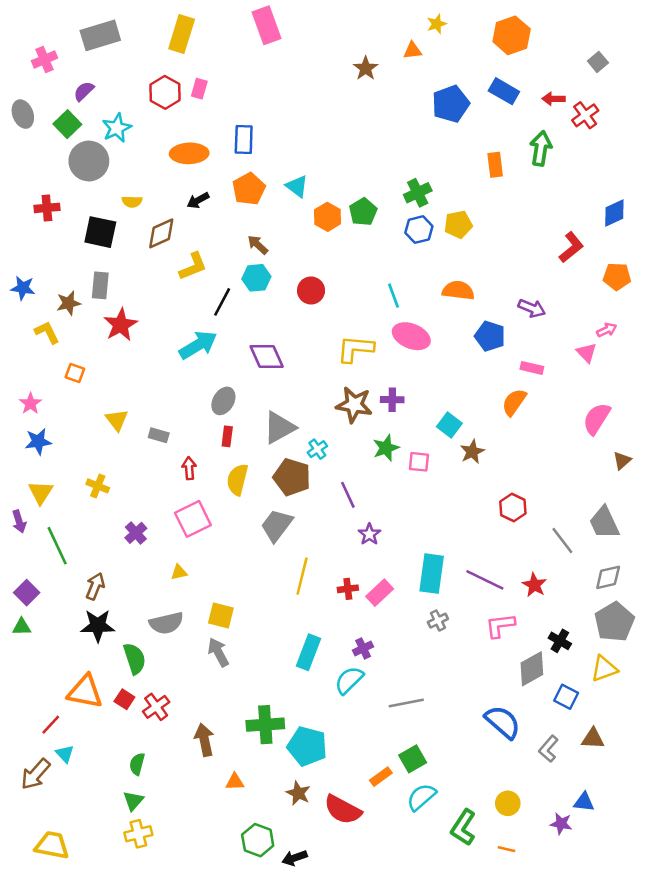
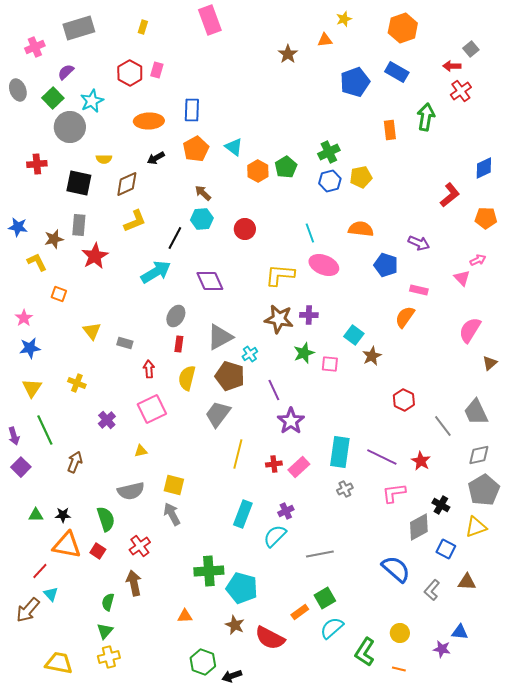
yellow rectangle: (182, 34) -> (143, 27), size x0.5
red arrow: (553, 99) -> (452, 66), moved
yellow L-shape: (193, 266) -> (135, 221), moved
purple arrow: (19, 522) -> (14, 436), moved
purple star: (369, 534) -> (291, 421), size x1.5
black star: (98, 626) -> (63, 515), moved, size x0.6
green triangle: (22, 627) -> (36, 515), moved
red cross: (156, 707) -> (140, 546), moved
brown arrow: (204, 740) -> (134, 583), moved
yellow trapezoid: (52, 845) -> (59, 663), moved

